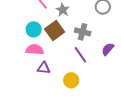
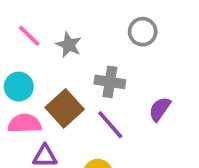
brown square: (55, 30) -> (65, 108), moved

